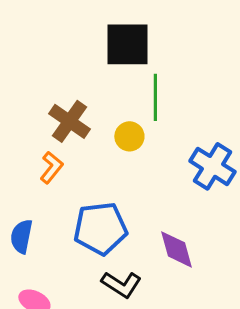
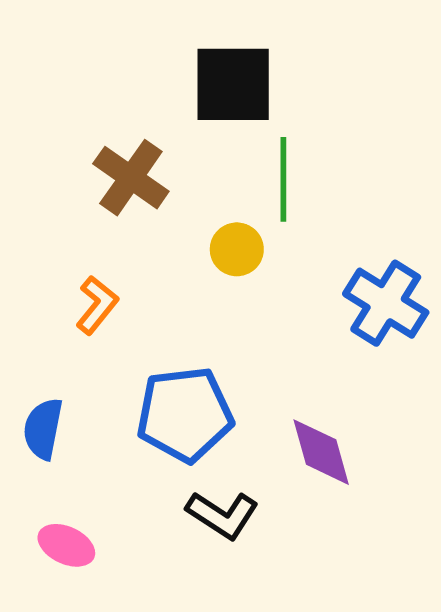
brown cross: (69, 121) -> (131, 178), moved

